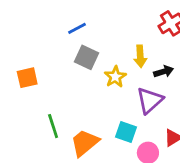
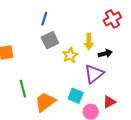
blue line: (77, 28) -> (44, 19), turned -48
gray square: (86, 57) -> (50, 40), turned 36

